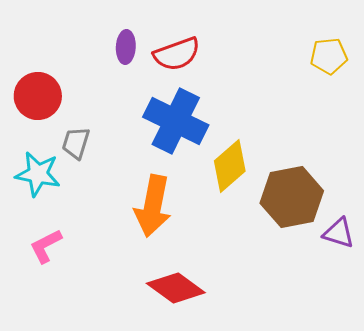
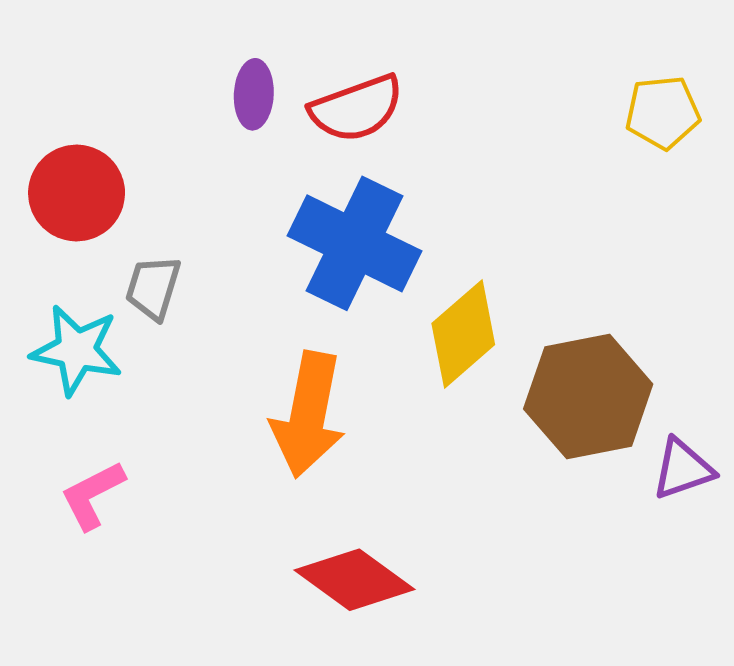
purple triangle: (339, 233) -> (683, 469), turned -36

